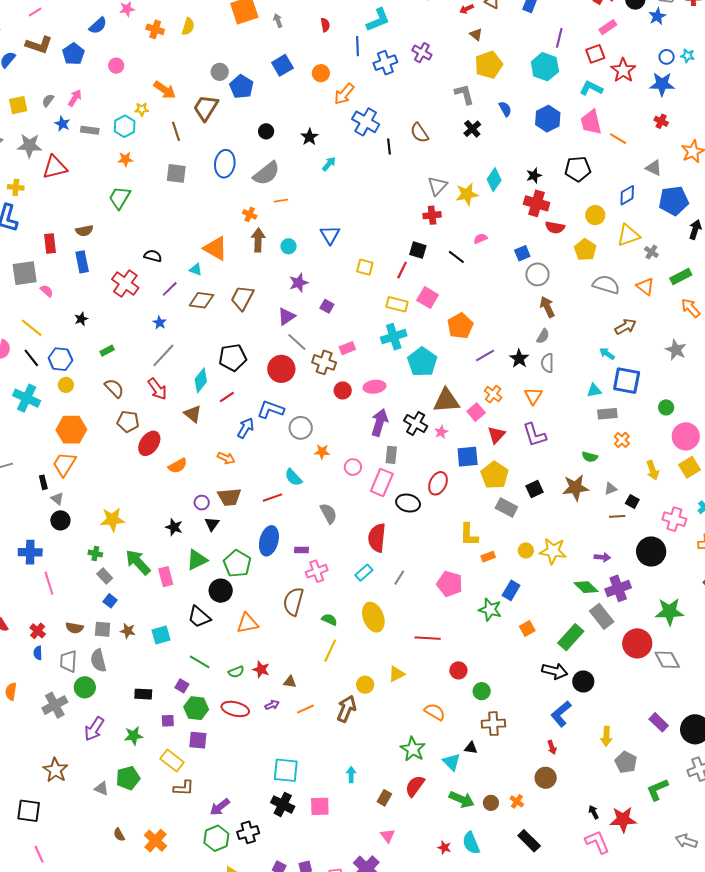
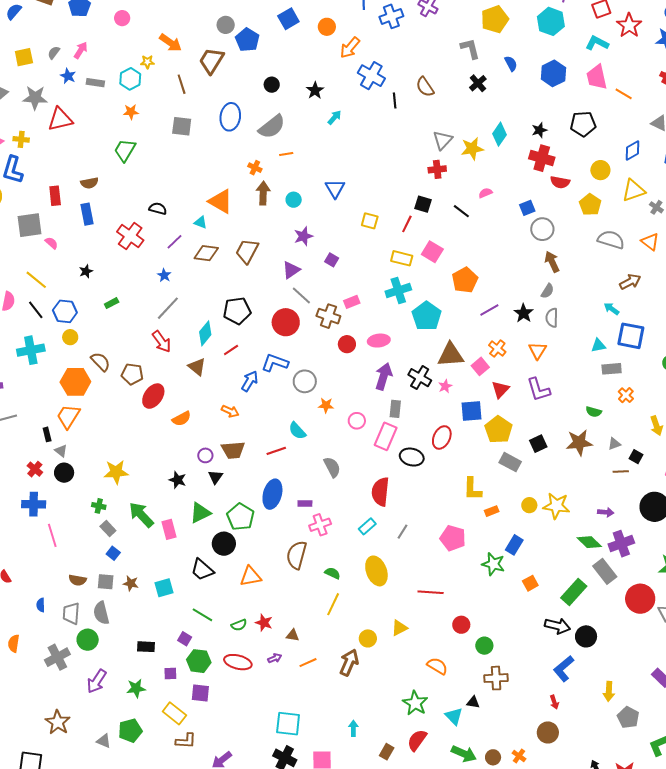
brown semicircle: (114, 388) -> (100, 362), moved
cyan cross: (27, 398) -> (31, 350), turned -36
red cross: (38, 631) -> (35, 469), moved

